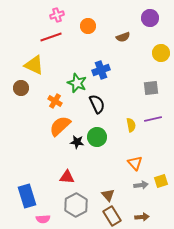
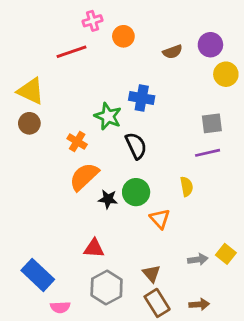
pink cross: (57, 15) -> (93, 21), moved
purple circle: (150, 18) -> (210, 45), moved
yellow triangle: (34, 65) -> (31, 91), moved
blue cross: (101, 70) -> (142, 98), turned 30
purple line: (153, 119) -> (208, 153), moved
yellow semicircle: (131, 125) -> (187, 186), moved
orange triangle: (135, 163) -> (160, 219), moved
yellow square: (161, 181) -> (226, 254), turned -32
blue rectangle: (27, 196) -> (38, 275), turned -30

